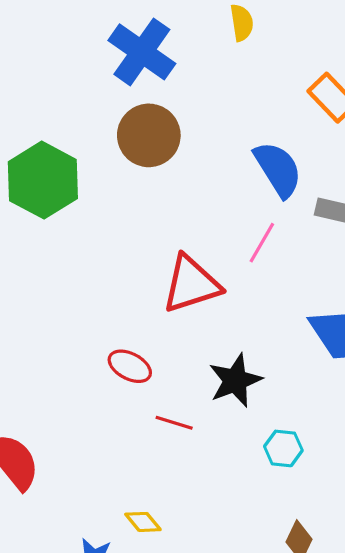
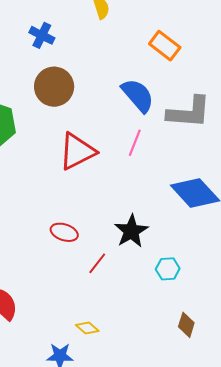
blue cross: (142, 52) -> (42, 35), size x0.6
red triangle: (191, 284) -> (77, 151), moved
red line: (174, 423) -> (97, 263), turned -60

